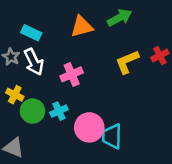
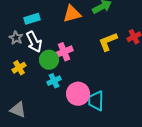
cyan rectangle: (31, 33) -> (32, 19), turned -42
yellow cross: (15, 95) -> (19, 68), turned 32
green circle: (32, 111) -> (49, 60), moved

